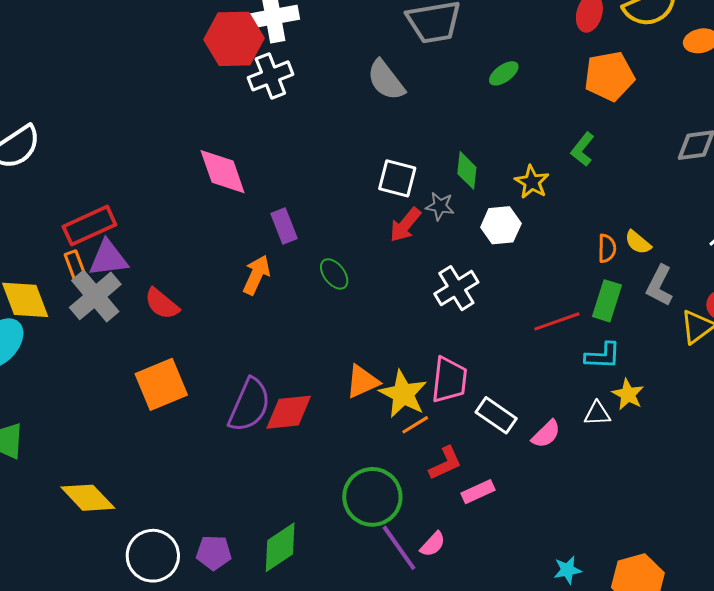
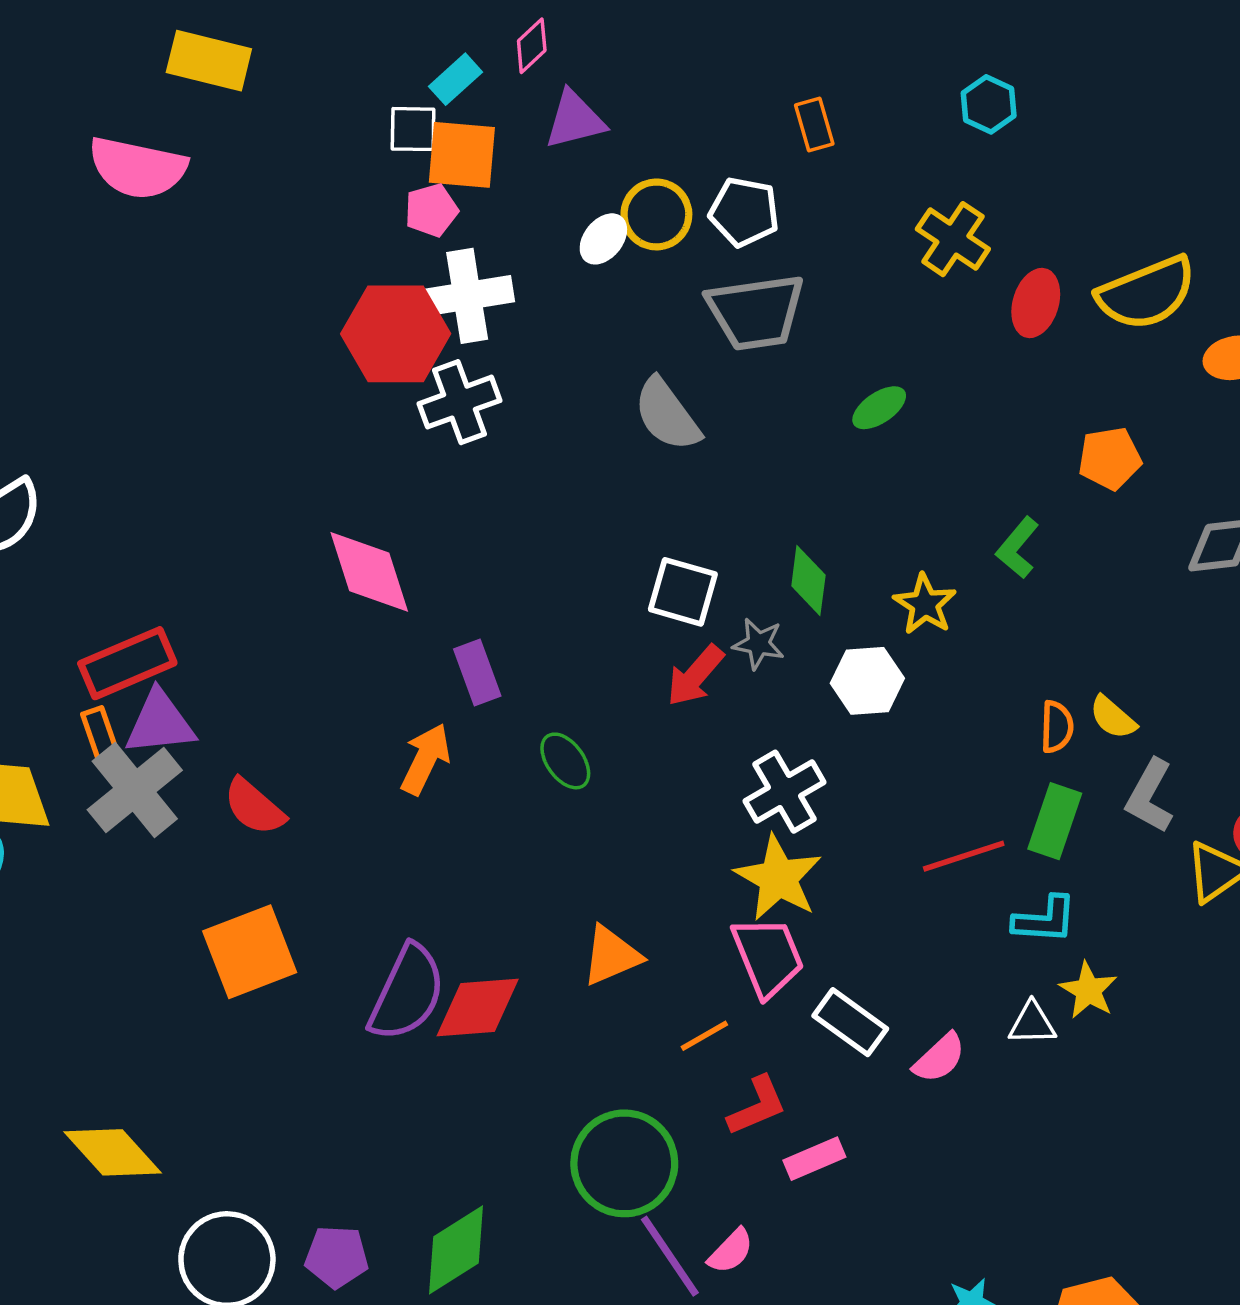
orange pentagon: (609, 76) -> (1110, 458), moved, size x0.7
pink trapezoid: (449, 380) -> (768, 956), turned -30
yellow star: (403, 394) -> (778, 878), moved

